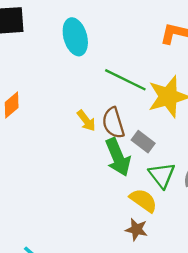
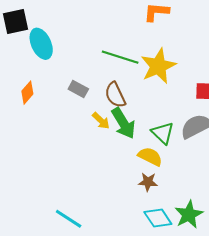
cyan ellipse: (75, 37) -> (41, 44), moved
yellow arrow: (86, 121) -> (101, 121), moved
gray rectangle: (143, 142) -> (78, 89), moved

